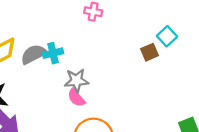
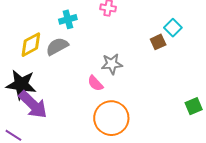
cyan cross: (53, 53) -> (68, 19), moved
gray star: (76, 81) -> (112, 64), moved

